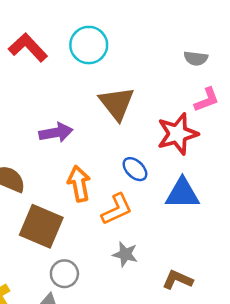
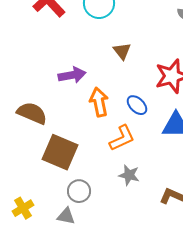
brown triangle: (117, 103) -> (122, 51), size x0.6
orange arrow: (79, 184) -> (99, 102), moved

